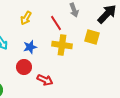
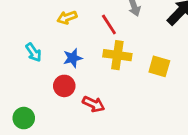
yellow arrow: (26, 18) -> (67, 17), turned 40
yellow square: (92, 37) -> (159, 66), moved

